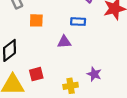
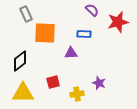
orange square: (36, 20) -> (45, 33), size x1.6
red square: (36, 74) -> (53, 82), moved

